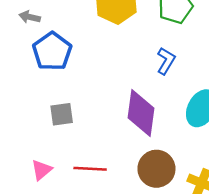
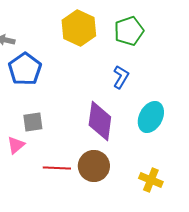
brown circle: (156, 169) -> (94, 166), moved
pink triangle: (41, 170) -> (16, 145), moved

